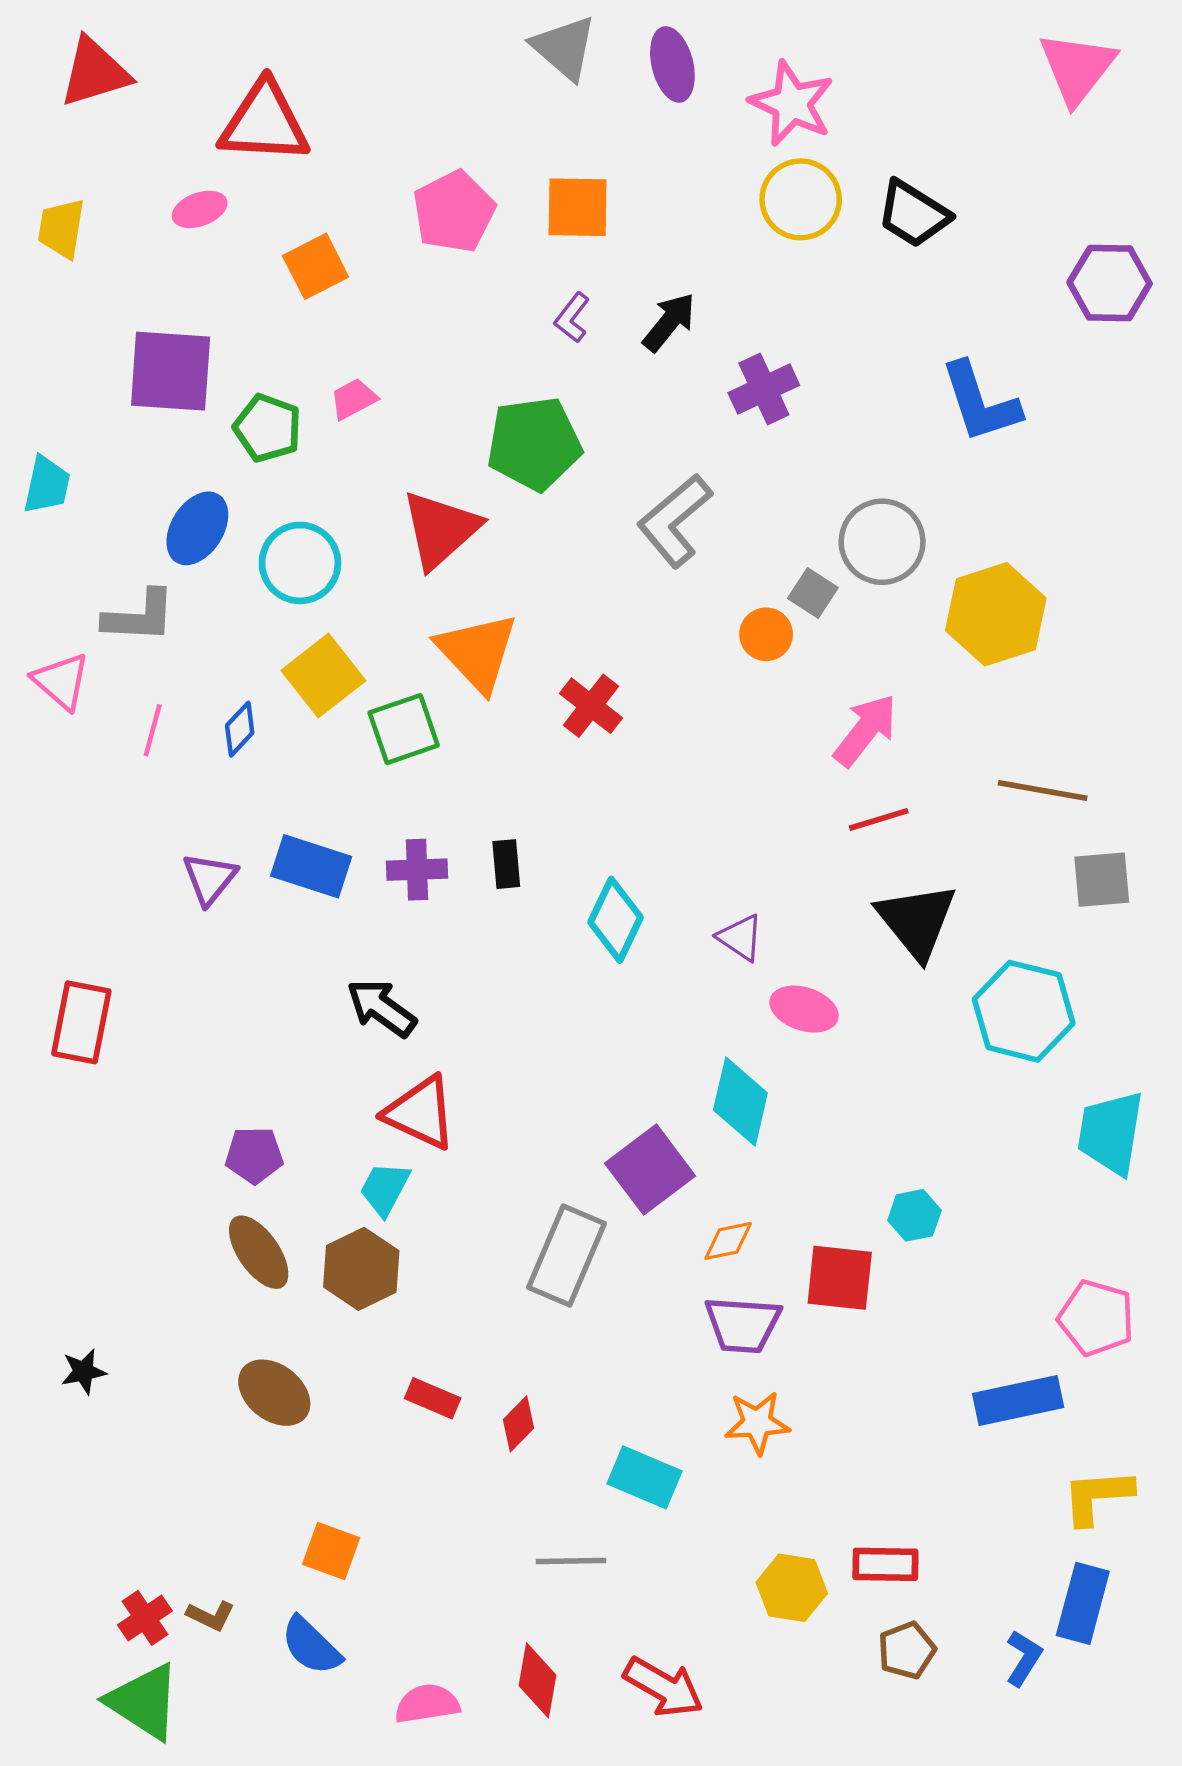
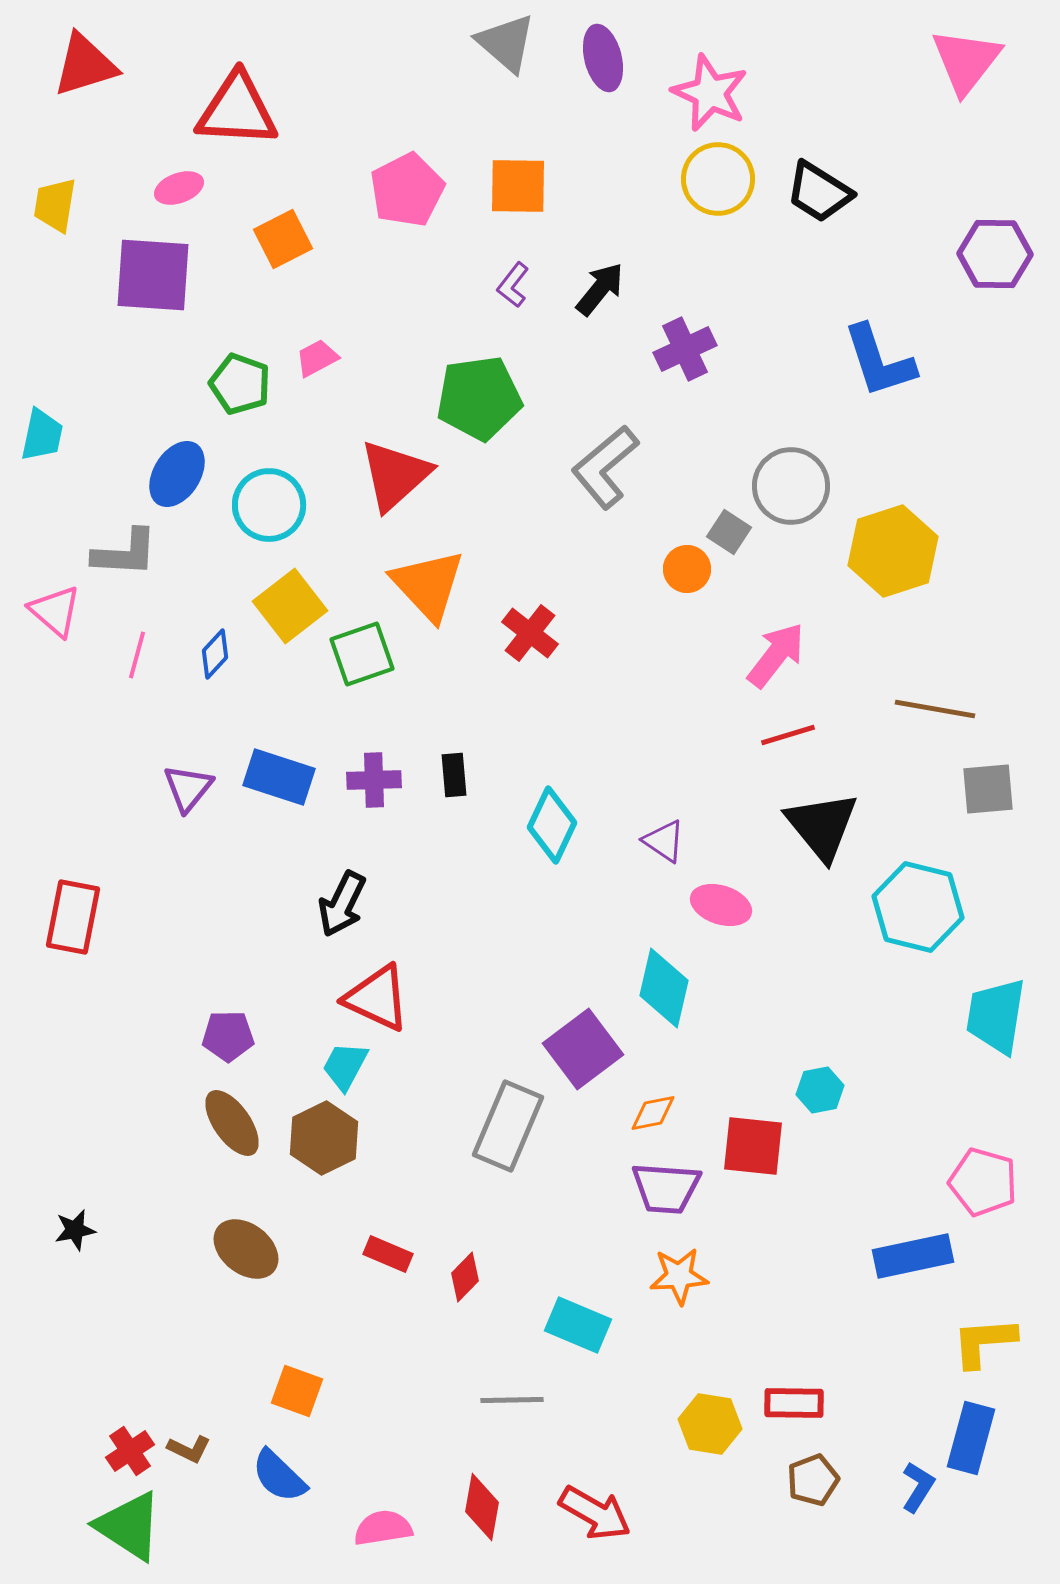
purple square: (171, 371) -> (153, 275), moved
black arrow: (381, 1008) -> (342, 904), turned -100

